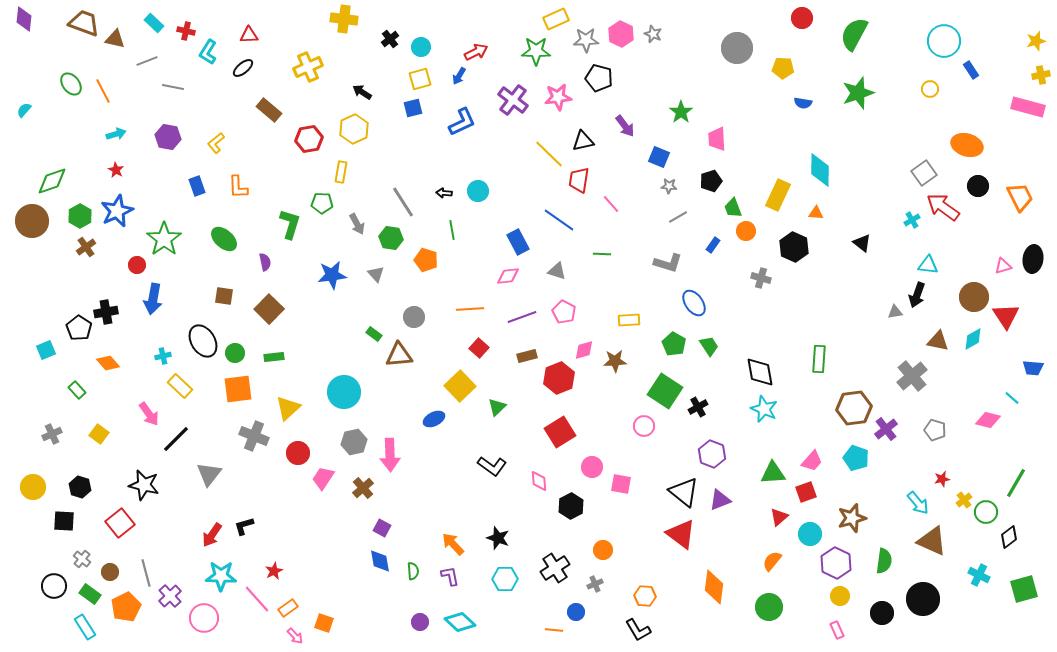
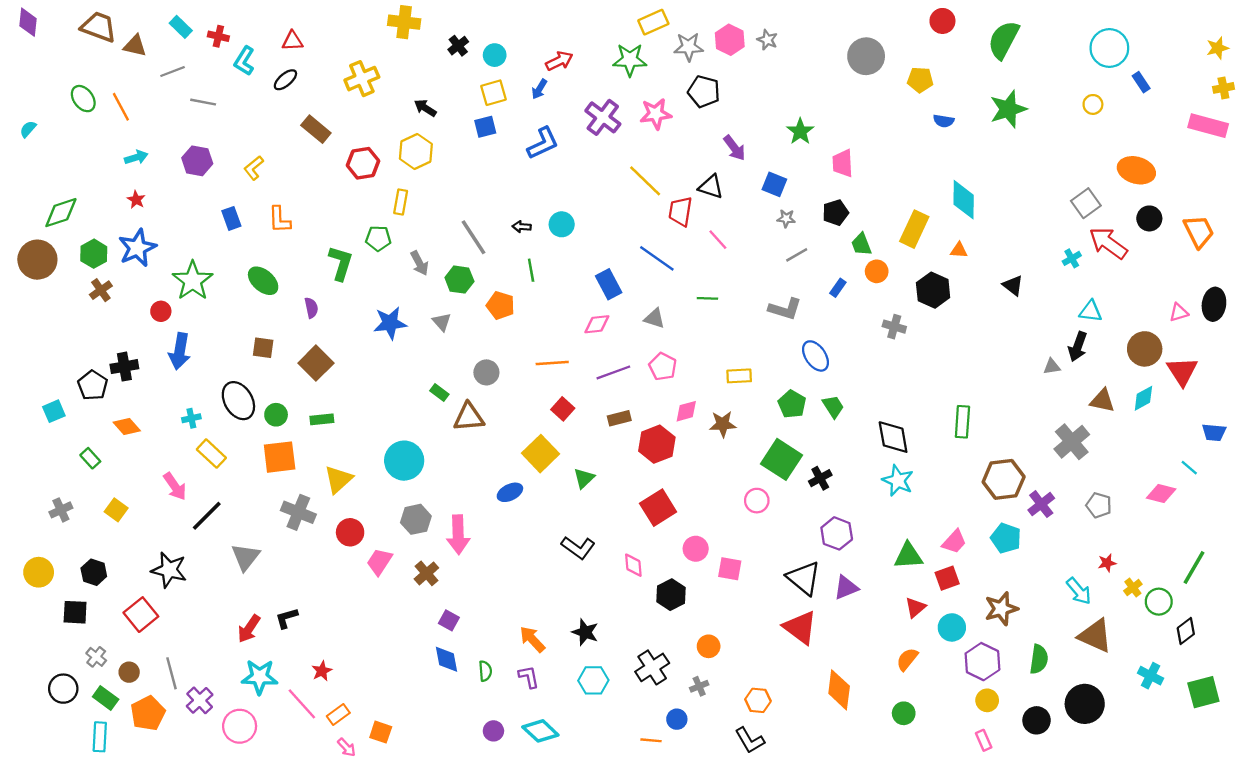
black triangle: (583, 141) -> (711, 187), moved, turned 30
green circle: (769, 607) -> (904, 713), size x0.7
cyan rectangle: (85, 627) -> (100, 737), turned 35

